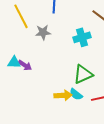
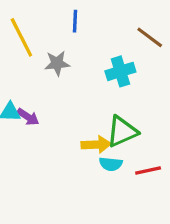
cyan semicircle: (76, 94) -> (111, 164), turned -32
yellow arrow: (63, 95) -> (96, 145), moved

